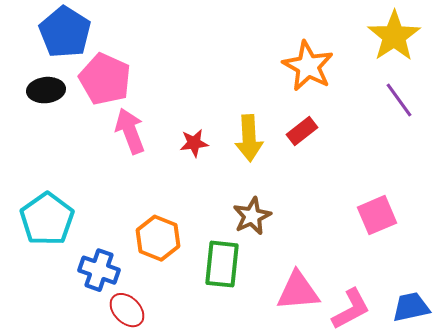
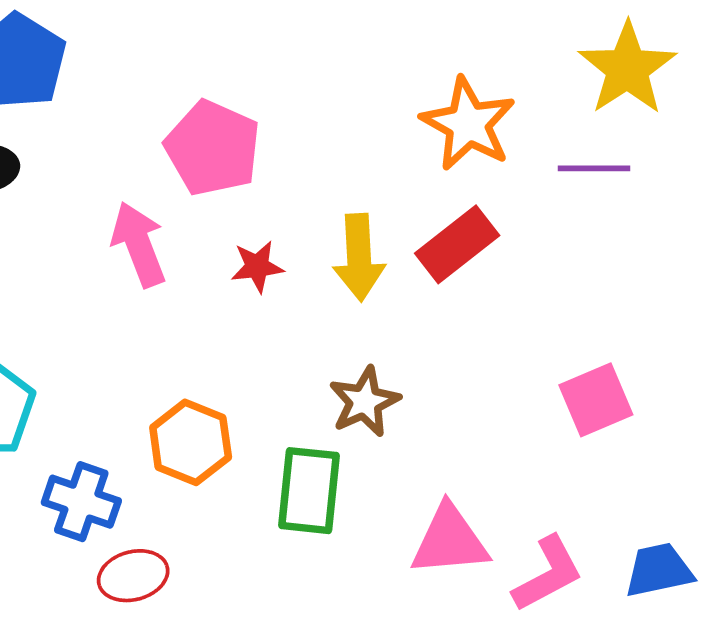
pink pentagon: (105, 79) -> (213, 148), moved
purple line: (399, 100) -> (594, 168), moved, turned -54
red rectangle: (302, 131) -> (457, 244), size x1.4
red ellipse: (127, 310) -> (133, 576), turned -60

